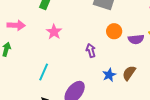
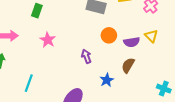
cyan line: (44, 72) -> (29, 83), moved
brown semicircle: (129, 73) -> (128, 65), moved

